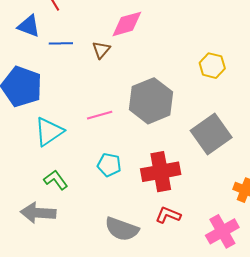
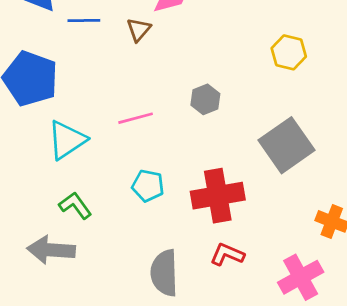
gray hexagon: (151, 101) -> (205, 99), size x0.5
gray semicircle: (122, 229) -> (164, 273), turned 68

